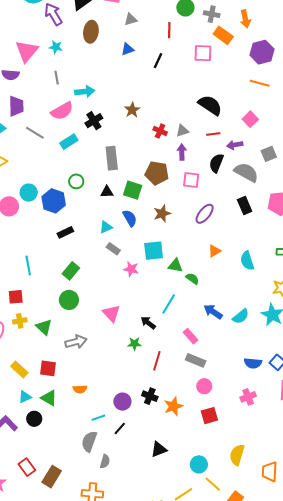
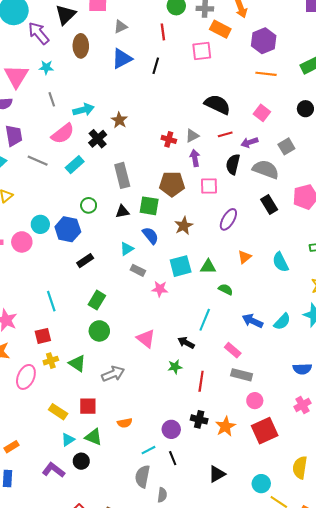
blue triangle: (127, 49) -> (122, 59), size x1.5
brown star: (132, 110) -> (119, 120), moved
green triangle: (175, 266) -> (208, 267), moved
red square: (209, 416) -> (265, 431), size x1.4
black line: (120, 428) -> (173, 458), turned -56

